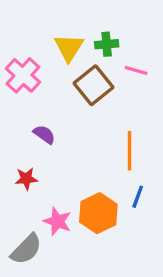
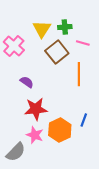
orange line: (130, 151) -> (79, 74), moved
red star: (26, 179) -> (36, 109), moved, size x1.6

